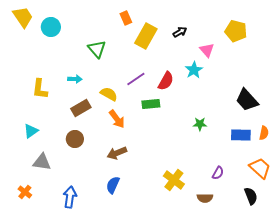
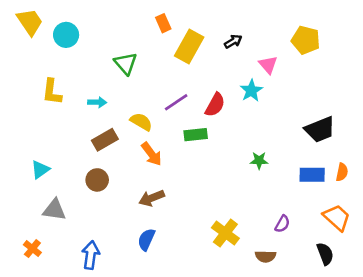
yellow L-shape: (40, 89) -> (52, 92), moved
black trapezoid: (247, 100) -> (320, 129), turned -70

